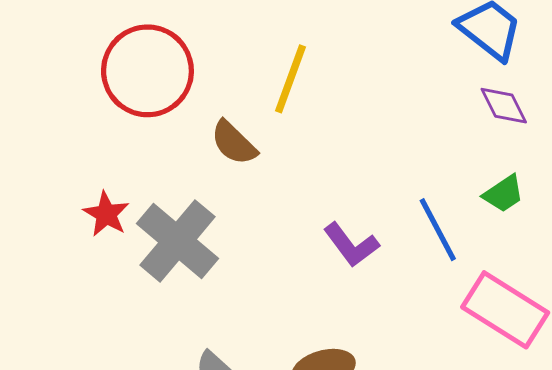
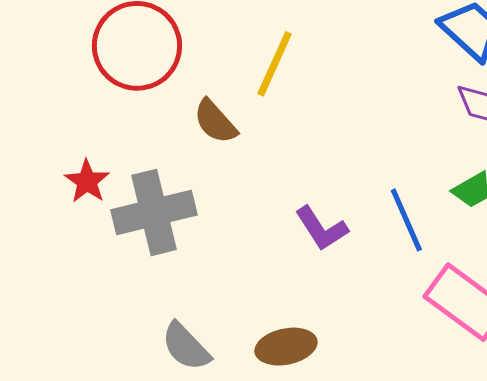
gray cross: (178, 241) -> (154, 212), turned 32

